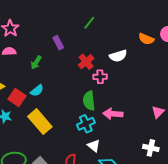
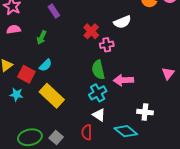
purple rectangle: (58, 43) -> (54, 11), moved
white triangle: (94, 146) -> (99, 115), moved
white cross: (151, 148) -> (145, 112), moved

